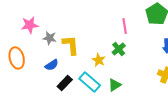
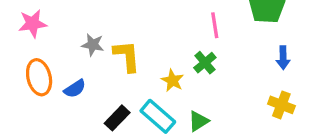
pink star: (30, 25) -> (33, 24), moved
blue semicircle: (52, 65) -> (75, 89), moved

